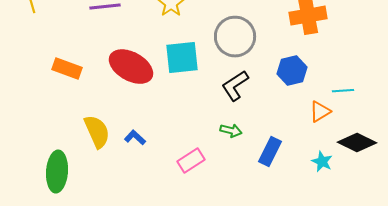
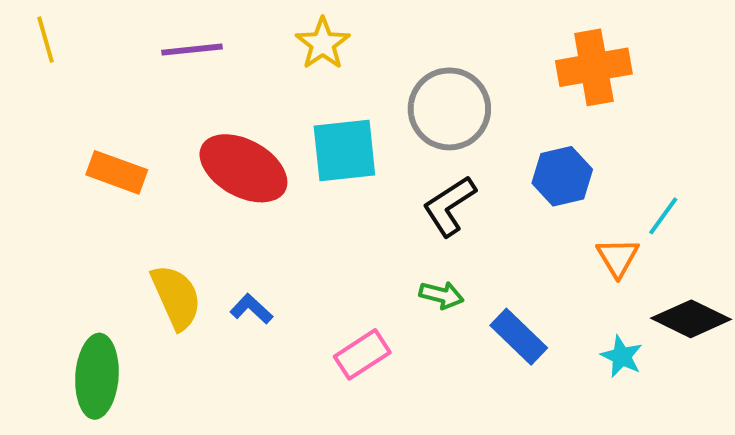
cyan line: (343, 91) -> (663, 216), turned -50
orange triangle: (320, 112) -> (618, 257), turned -30
blue rectangle: (270, 152) -> (519, 337), turned -72

